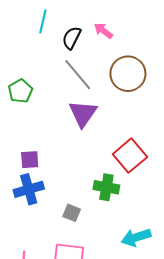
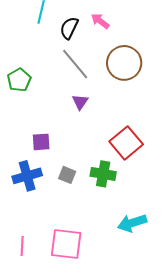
purple triangle: (83, 114) -> (80, 102), size x0.6
purple square: (30, 160) -> (41, 142), moved
gray square: (72, 213) -> (67, 175), moved

